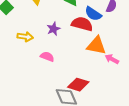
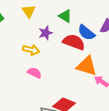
purple star: (53, 29) -> (46, 33), moved
yellow arrow: (25, 37) -> (31, 50), moved

